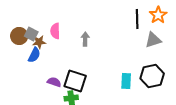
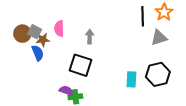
blue semicircle: (34, 55) -> (38, 53), turned -49
black square: (75, 81) -> (80, 65), moved
purple semicircle: (54, 82) -> (66, 91), moved

